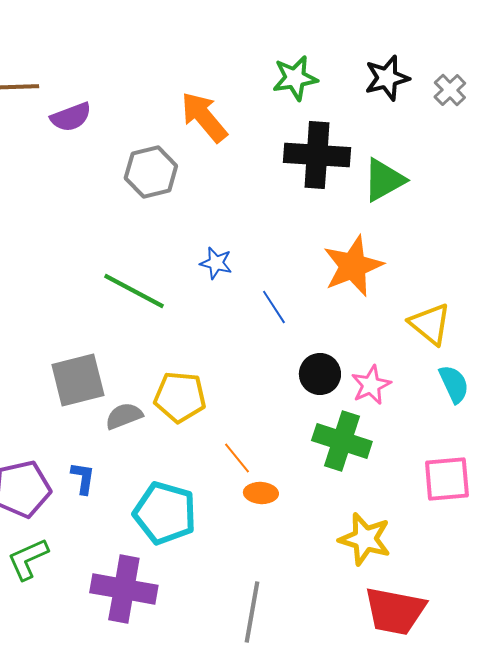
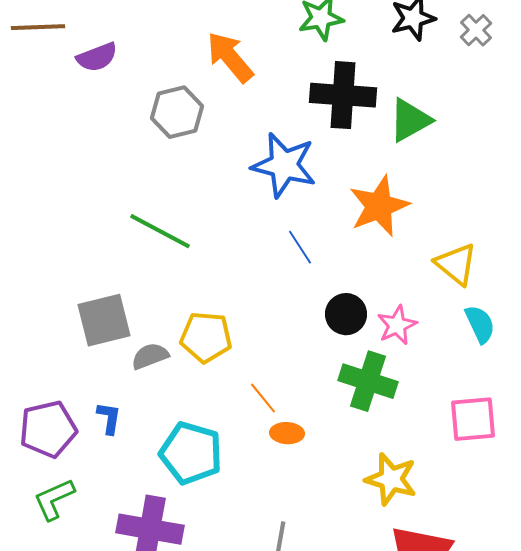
blue star: (216, 263) -> (284, 165), moved, size x2.0

